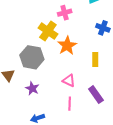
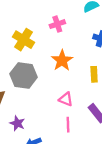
yellow cross: (48, 31) -> (23, 40), moved
purple star: (32, 88) -> (17, 123), moved

